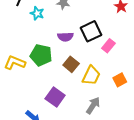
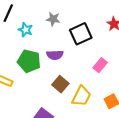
black square: (91, 31) -> (81, 34), moved
green pentagon: (41, 55) -> (29, 61), moved

